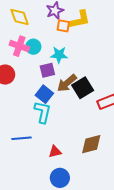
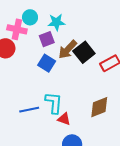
pink cross: (19, 46) -> (17, 29), moved
cyan L-shape: (43, 112) -> (54, 103), moved
red triangle: (55, 152) -> (64, 119), turned 40

